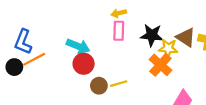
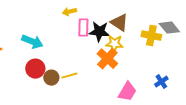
pink rectangle: (119, 31) -> (83, 28), moved
brown triangle: (186, 37) -> (119, 23), moved
red circle: (84, 64) -> (35, 69), moved

